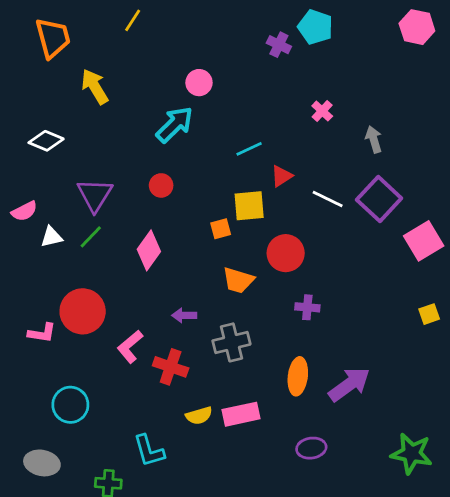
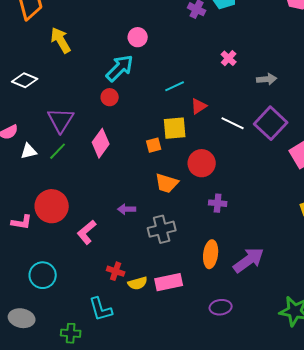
gray arrow: (374, 139) -> (267, 79), turned 102
red circle: (161, 185) -> (110, 97), moved
pink diamond: (149, 250) -> (101, 143), moved
red cross: (171, 367) -> (116, 271), moved, size x0.7

